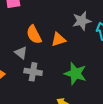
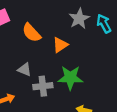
orange semicircle: (34, 35) -> (31, 33), moved
green star: (75, 74) -> (70, 78), moved

